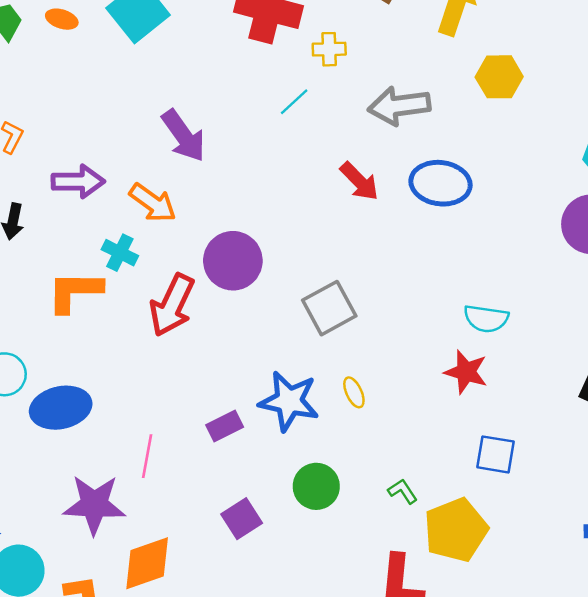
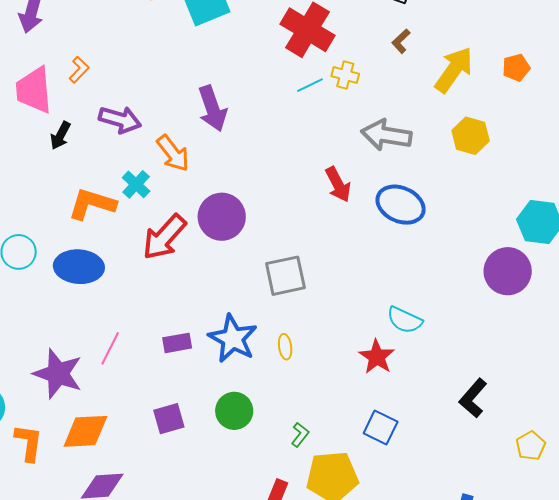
cyan line: (294, 102) -> (310, 85), moved
blue ellipse: (61, 408) -> (79, 267), moved
green L-shape: (403, 491) -> (300, 435), turned 55

